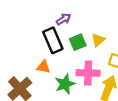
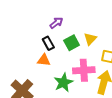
black rectangle: (53, 40) -> (48, 43), size x0.6
orange triangle: (43, 67) -> (44, 60), moved

